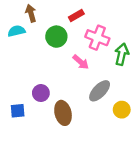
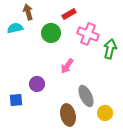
pink arrow: (81, 62) -> (67, 66), moved, turned 84
gray ellipse: (100, 91) -> (86, 96), moved, turned -70
yellow circle: (122, 110) -> (105, 113), moved
brown ellipse: (63, 113) -> (68, 115), moved

